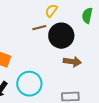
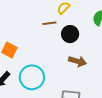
black circle: (61, 36) -> (70, 34), size x0.7

